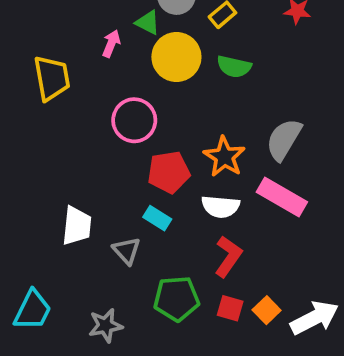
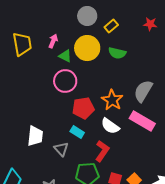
green triangle: (148, 22) -> (65, 56), moved
yellow trapezoid: (52, 78) -> (22, 44), moved
white semicircle: (221, 207) -> (110, 126), turned 30
red L-shape: (228, 256) -> (102, 151), moved

